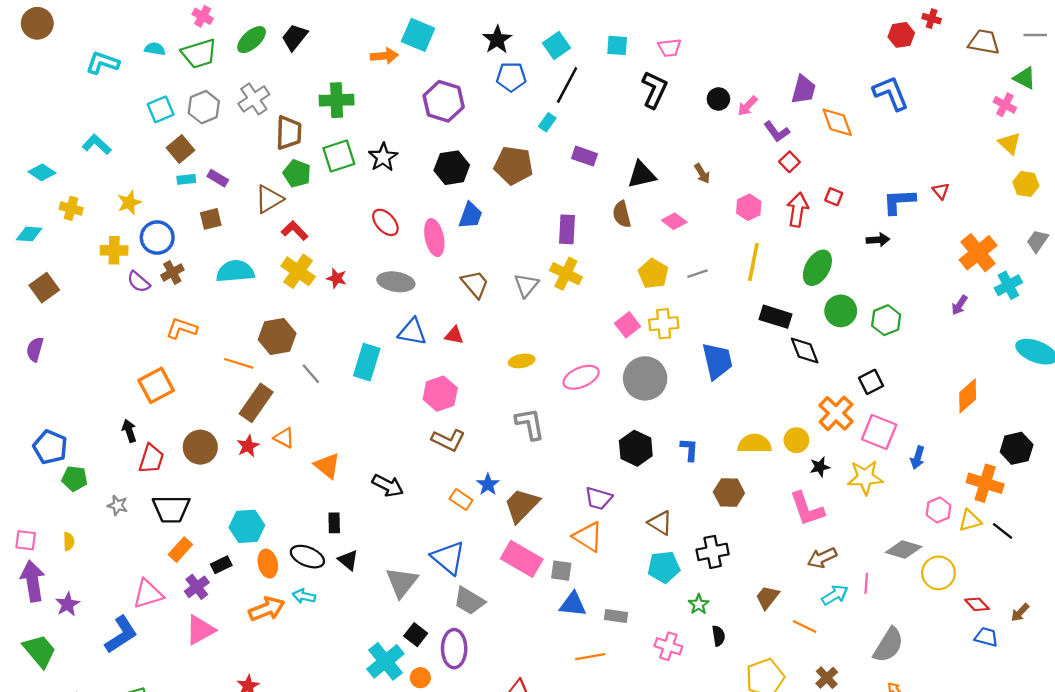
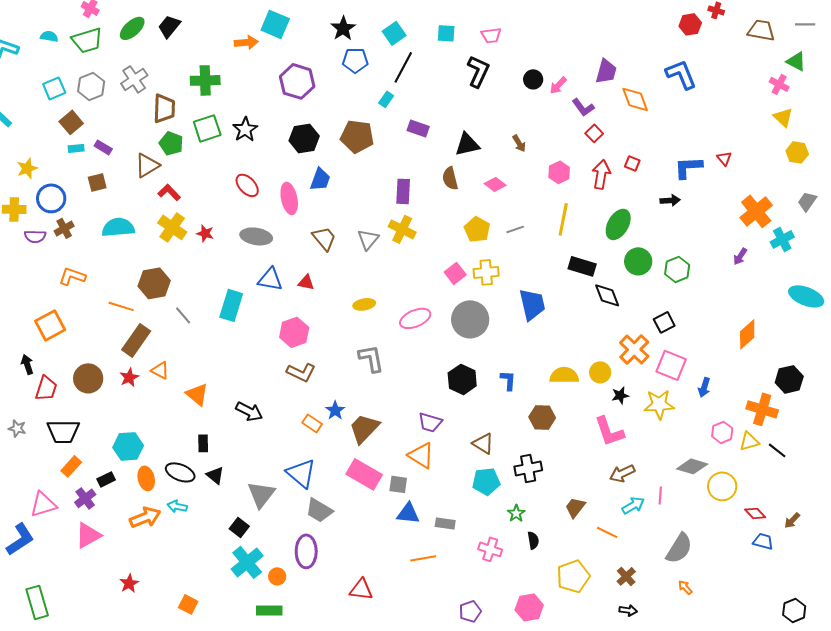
purple semicircle: (139, 282) -> (35, 236), turned -40
black square: (416, 635) -> (239, 527), moved

